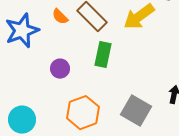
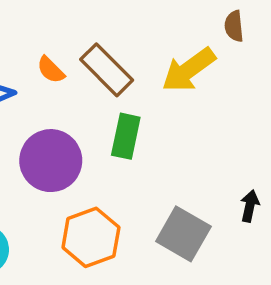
purple circle: (60, 69) -> (51, 161), size x1.8

